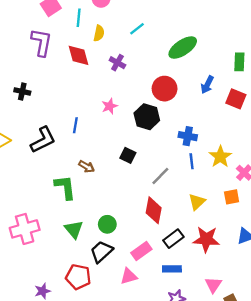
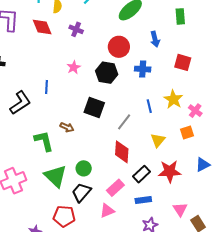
blue arrow: (207, 85) -> (155, 39), turned -35
red square: (236, 99) -> (183, 62), moved
blue cross: (188, 136) -> (143, 69), moved
black square: (128, 155) -> (94, 108), size x1.5
brown arrow: (87, 167) -> (67, 127), moved
green triangle: (74, 229) -> (56, 176), size x1.4

